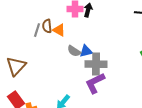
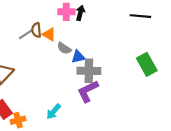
gray line: (37, 30) -> (26, 34), turned 40
gray semicircle: (74, 51) -> (64, 48), moved

